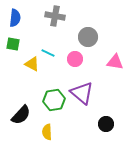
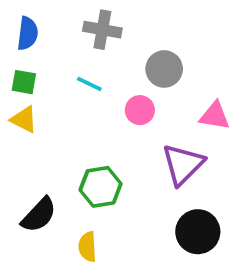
cyan line: (48, 53) -> (89, 84), moved
yellow triangle: (32, 64) -> (24, 119), moved
purple triangle: (82, 93) -> (183, 164), moved, turned 35
black circle: (106, 124) -> (198, 232), size x1.5

